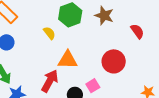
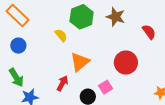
orange triangle: (68, 60) -> (80, 62), turned -40
red arrow: (50, 81) -> (62, 83), size x0.7

